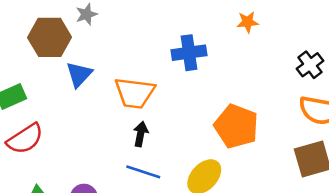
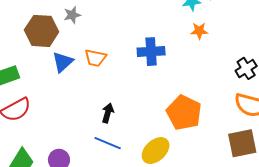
orange trapezoid: (135, 93) -> (95, 58), moved, size x0.7

